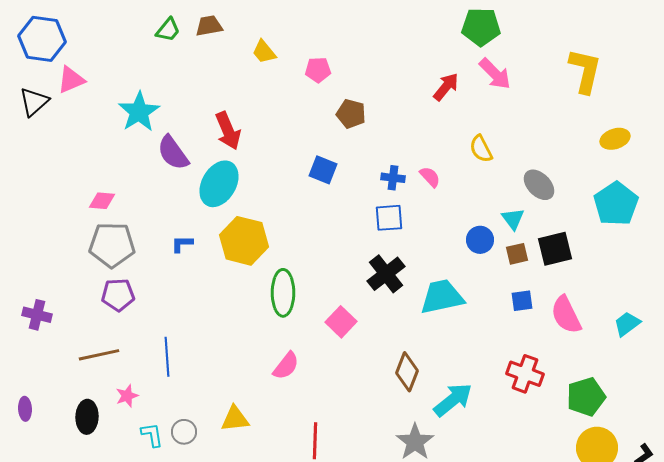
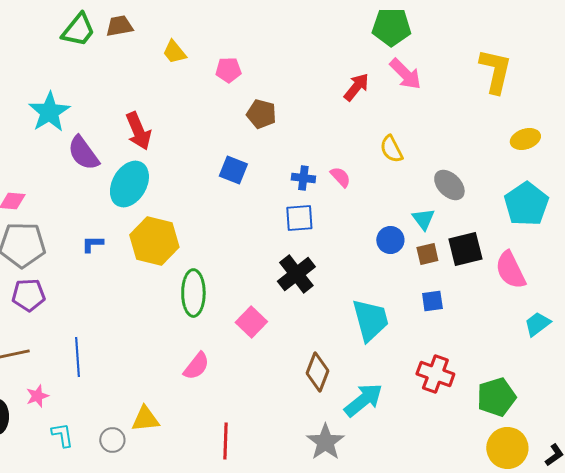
green trapezoid: (168, 30) -> (78, 30), size x1.4
cyan trapezoid: (442, 297) -> (370, 320), moved, turned 87
pink semicircle: (566, 315) -> (510, 270), moved
gray circle: (184, 432) -> (112, 440), moved

